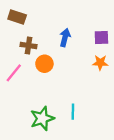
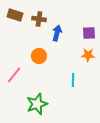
brown cross: (29, 45) -> (39, 19), moved
pink line: (14, 73) -> (14, 75), moved
cyan line: (73, 112) -> (73, 80), moved

